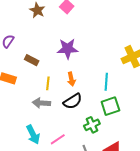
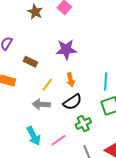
yellow line: (48, 83) -> (47, 85), turned 32
green cross: (92, 125) -> (83, 124), moved

